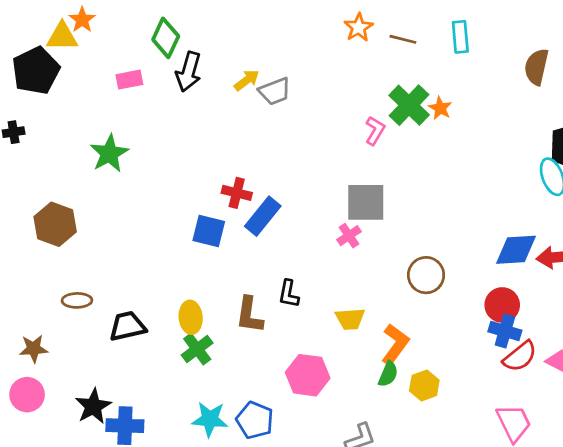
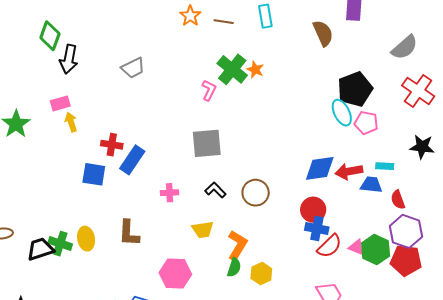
brown semicircle: (536, 67) -> (323, 33), turned 148
pink rectangle: (129, 80) -> (60, 103), moved
yellow arrow: (247, 80) -> (71, 122), moved, turned -66
pink cross: (349, 236) -> (169, 193), moved, turned 36
black L-shape: (289, 294) -> (215, 190), moved, turned 130
green cross: (197, 349) -> (60, 244), moved, turned -30

